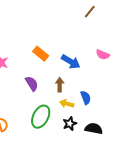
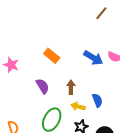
blue arrow: (71, 62) -> (93, 58), moved

